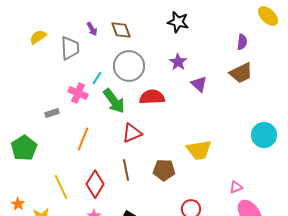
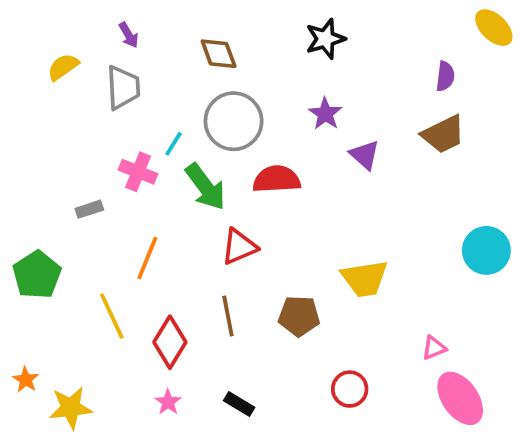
black star: (178, 22) -> (325, 39), turned -30
purple arrow: (92, 29) -> (129, 35), moved
yellow line: (61, 187) -> (112, 316), moved

